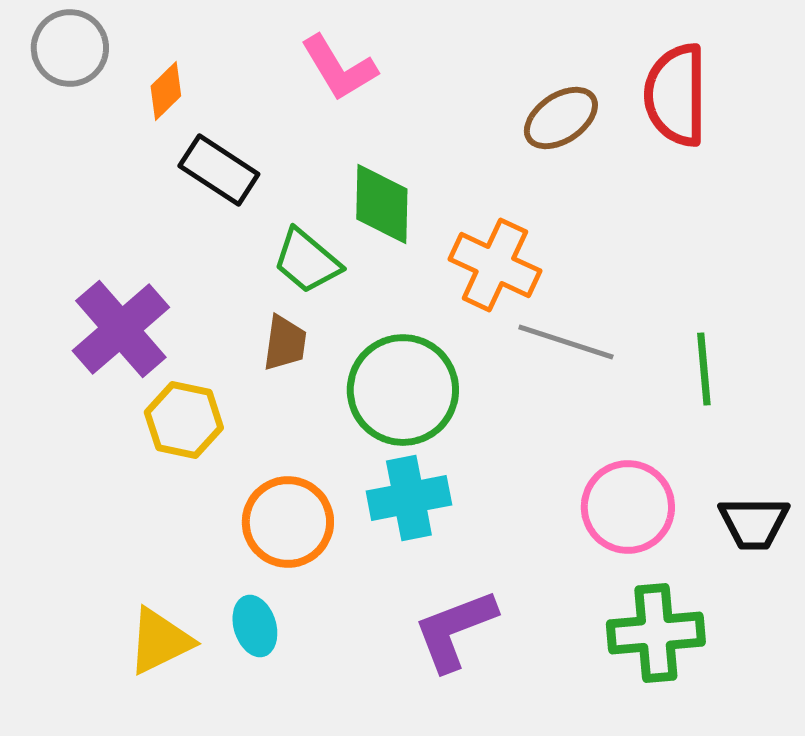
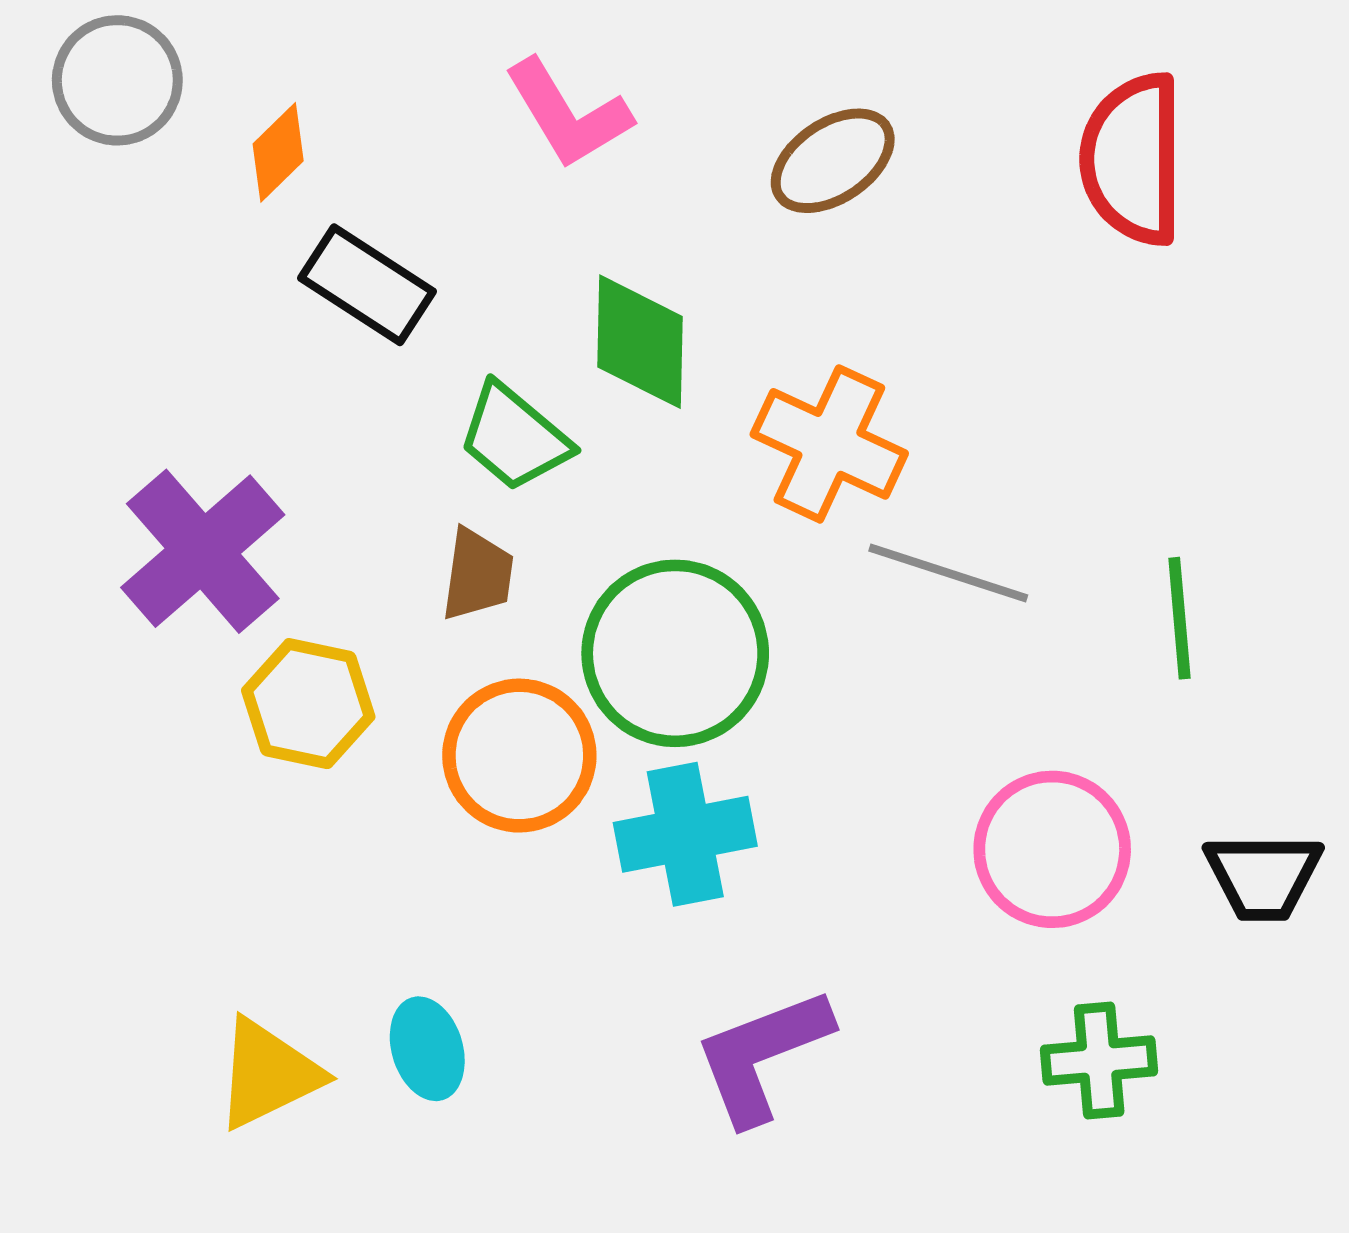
brown ellipse: (561, 118) -> (833, 161), moved
orange circle: (288, 522) -> (519, 756), moved
green cross: (656, 633) -> (1099, 1060), size x0.7

